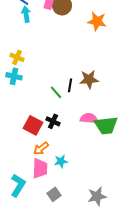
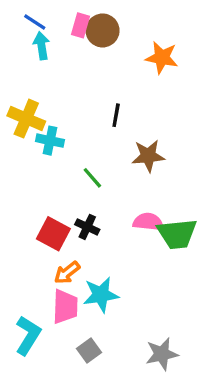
yellow cross: (17, 57) -> (26, 119), size x1.5
cyan cross: (14, 76) -> (50, 141), moved
black line: (70, 85) -> (116, 115), moved
cyan star: (61, 161) -> (101, 295), size x1.5

